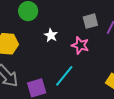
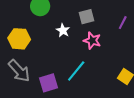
gray square: (90, 21) -> (86, 17), moved

